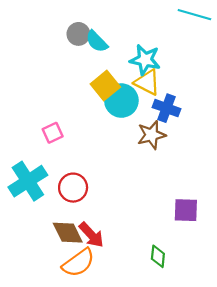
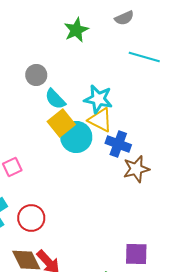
cyan semicircle: (97, 41) -> (55, 99), moved
brown star: (151, 135) -> (136, 169), moved
purple square: (186, 210) -> (136, 254), moved

